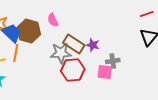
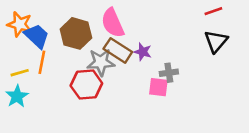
pink semicircle: (53, 20) -> (113, 23), moved, size x1.6
brown hexagon: (29, 31) -> (76, 33), moved
red hexagon: (73, 70) -> (86, 84), moved

